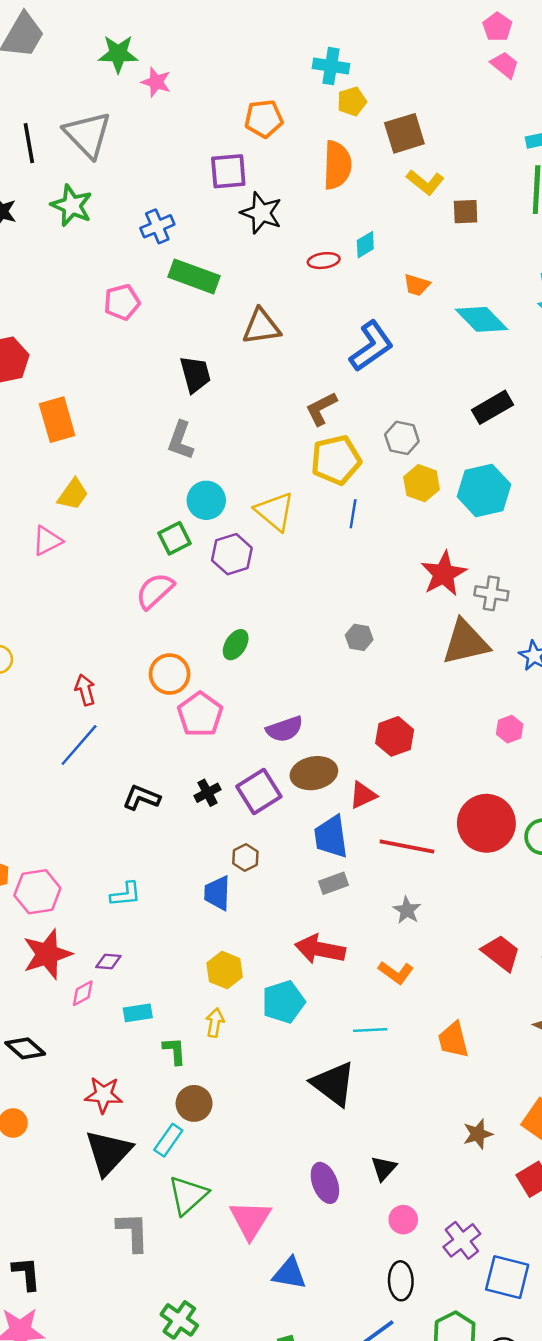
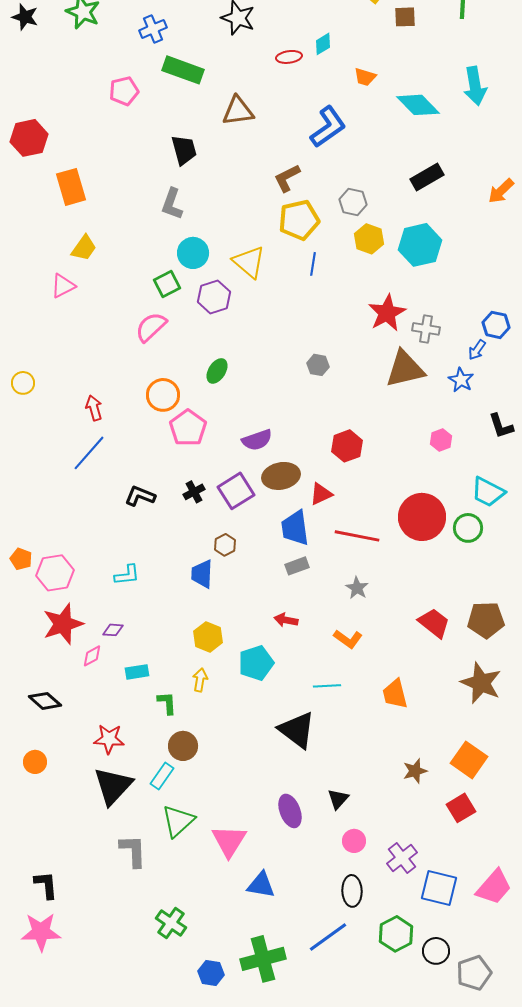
red arrow: (320, 949) -> (286, 620), size x0.6

